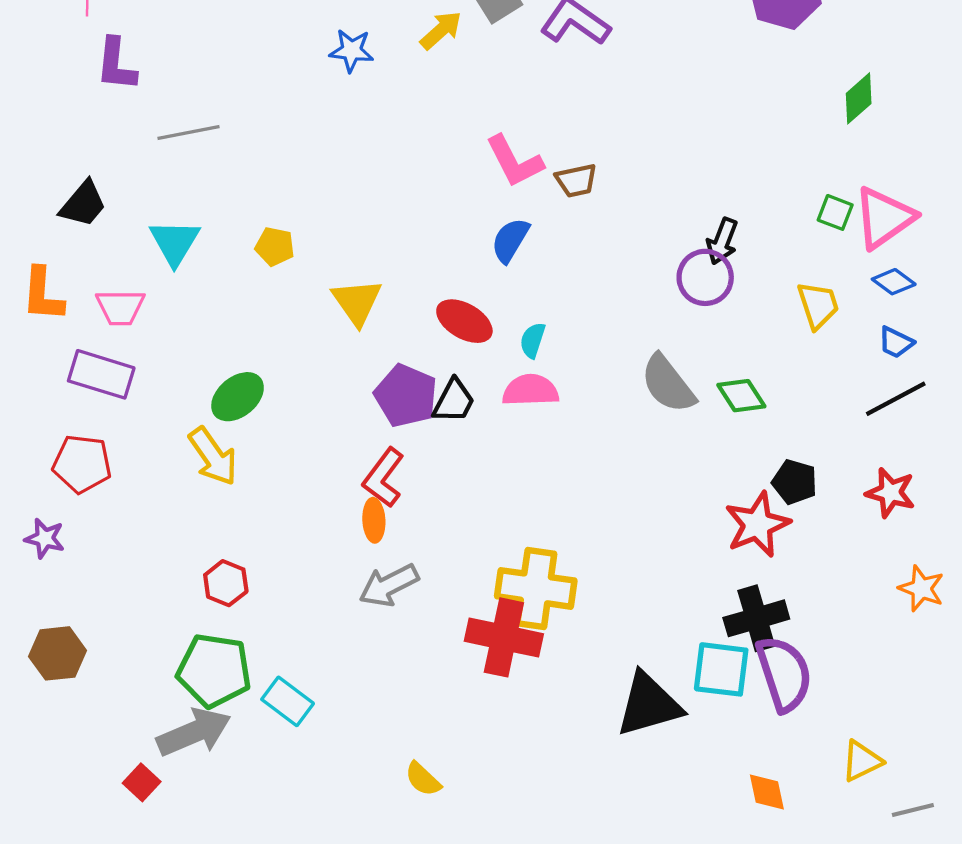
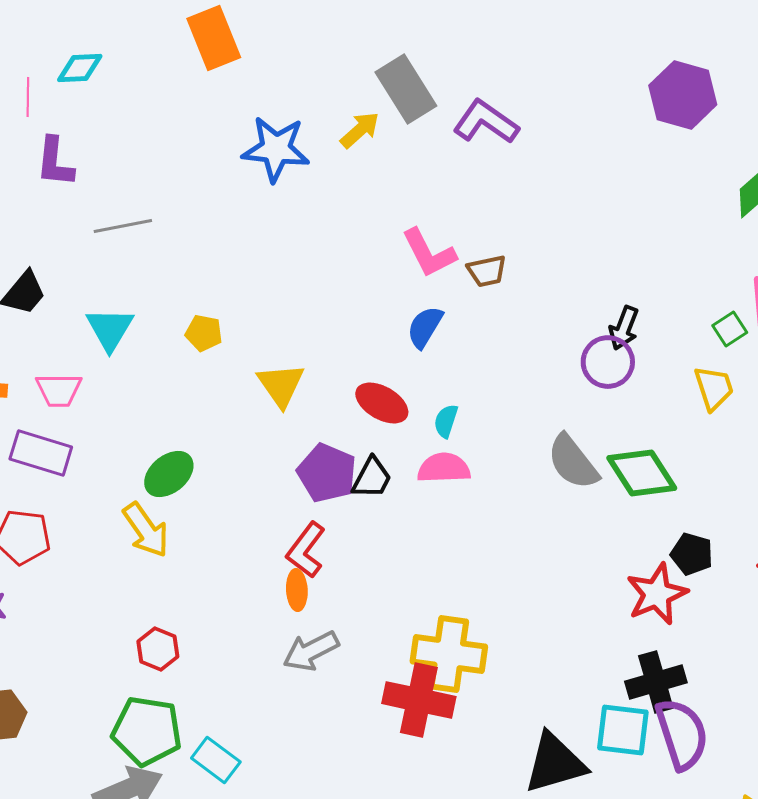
blue star: (352, 51) -> (276, 149), size x1.6
green square: (835, 212) -> (730, 329), moved, turned 36
green diamond: (741, 396) -> (642, 473), size x1.5

